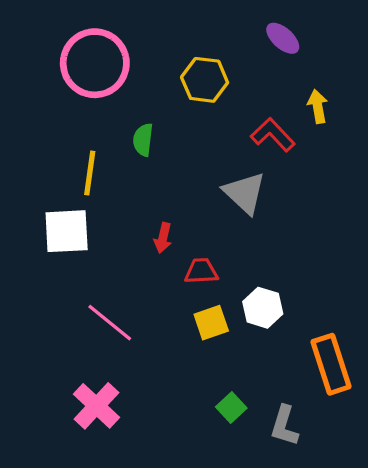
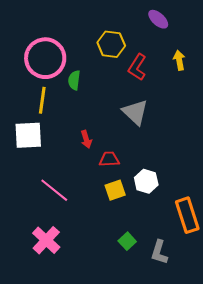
pink circle: (95, 63) -> (45, 58), moved
red L-shape: (273, 135) -> (137, 67), moved, turned -104
red arrow: (163, 238) -> (86, 139), turned -30

